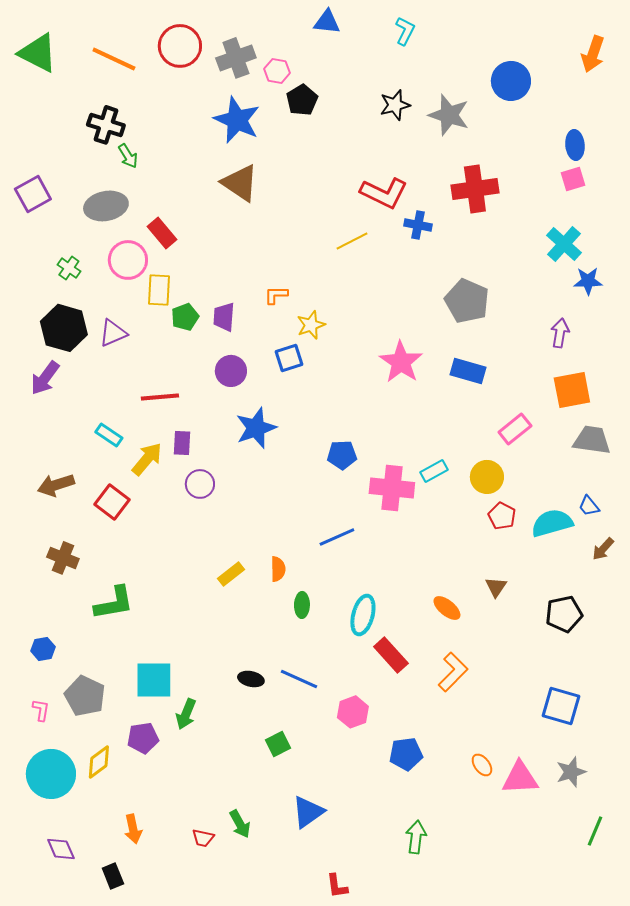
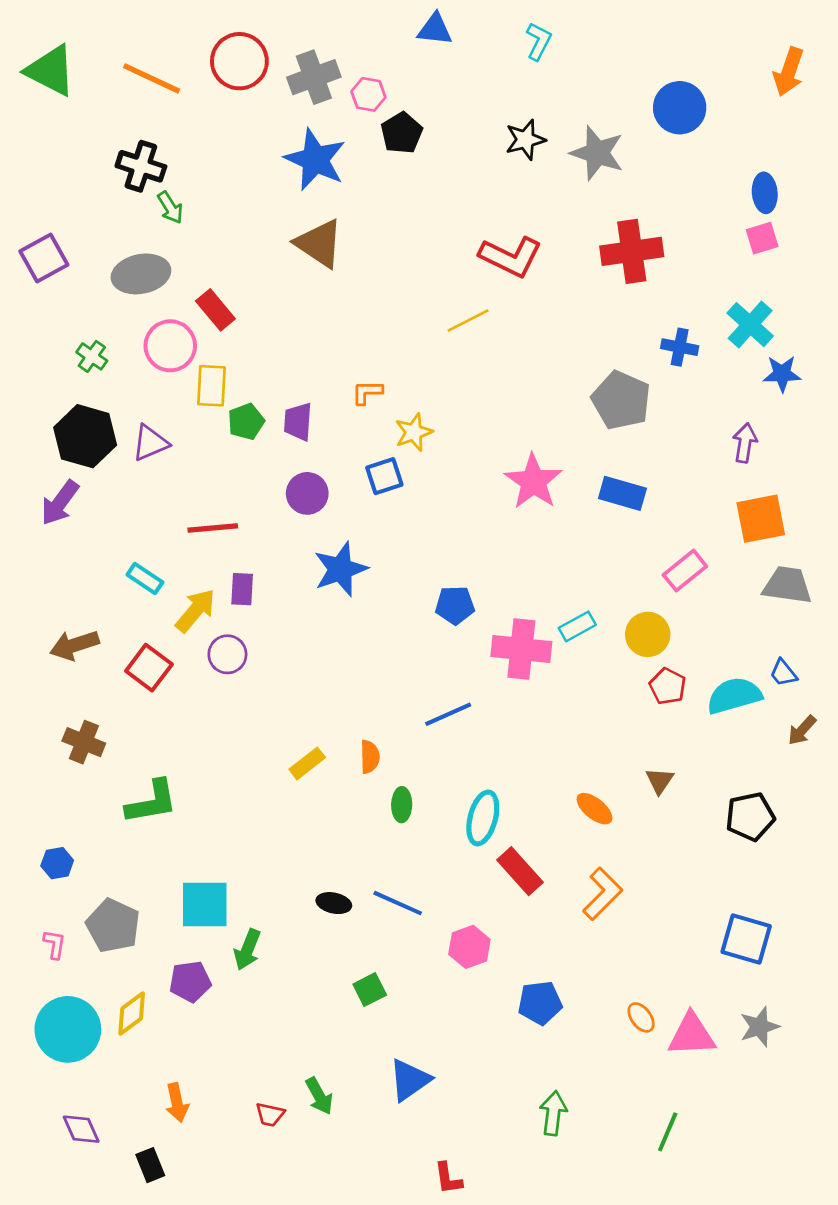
blue cross: (418, 225) -> (680, 347), moved
purple circle: (200, 484) -> (227, 654), moved
green line: (595, 831) -> (668, 1132), moved

